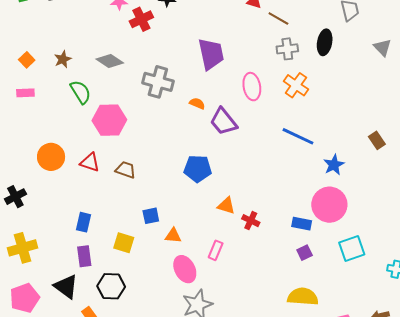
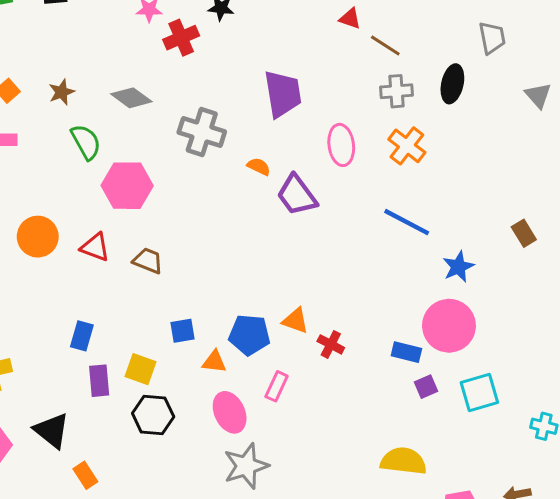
blue pentagon: (198, 169) -> (249, 335), moved
purple square: (305, 253) -> (426, 387), moved
purple rectangle: (84, 256) -> (99, 381), moved
black hexagon: (111, 286) -> (153, 415), moved

